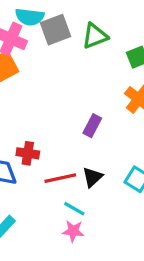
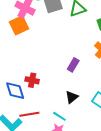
red line: (60, 178) -> (29, 114), moved

